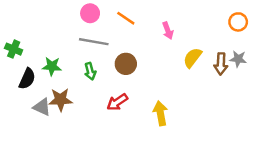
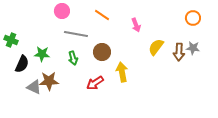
pink circle: (90, 13) -> (62, 11), moved
yellow arrow: (160, 113) -> (122, 72), moved

